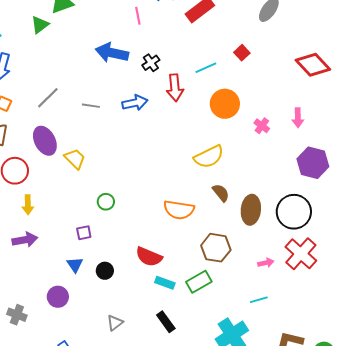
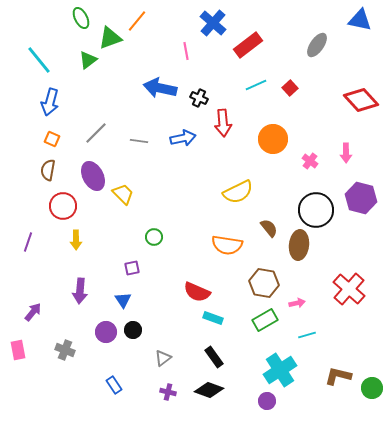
black cross: (151, 63) -> (199, 98), turned -30
cyan line: (206, 68) -> (256, 85), moved
yellow semicircle: (209, 157) -> (238, 192), moved
black circle: (294, 212) -> (316, 210), moved
purple arrow: (25, 240) -> (80, 291), moved, turned 105
pink arrow: (266, 263) -> (297, 303), moved
black circle: (105, 271) -> (133, 330), moved
green rectangle: (199, 282) -> (265, 320), moved

